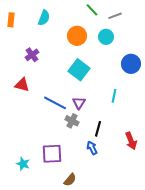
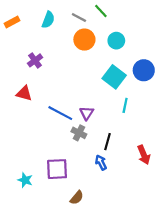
gray line: (115, 16) -> (79, 18), moved, turned 48
orange rectangle: (11, 20) -> (12, 22), turned 56
cyan square: (79, 70) -> (114, 77), moved

